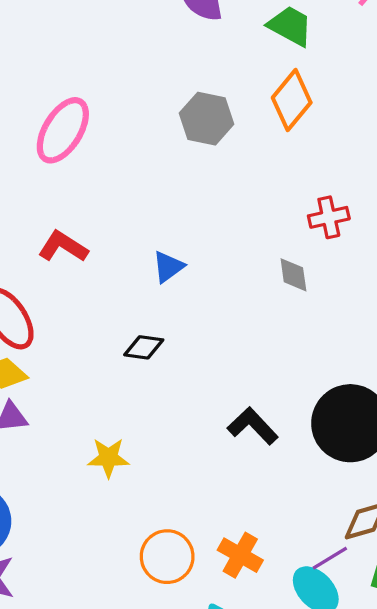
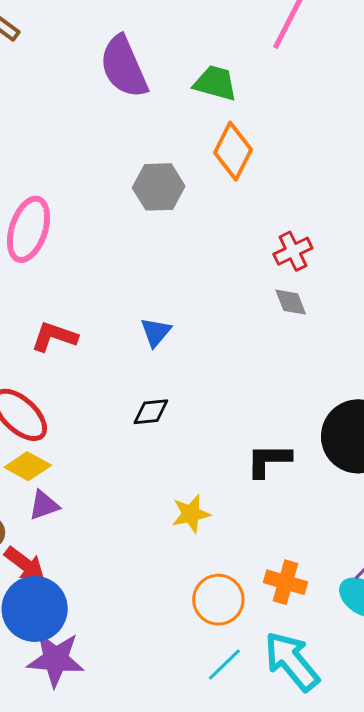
gray diamond: (293, 275) -> (291, 302), moved
black L-shape: (253, 426) -> (269, 460), turned -33
yellow star: (108, 458) -> (191, 514), moved

